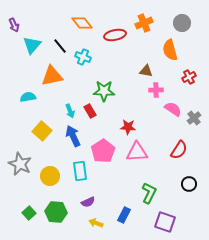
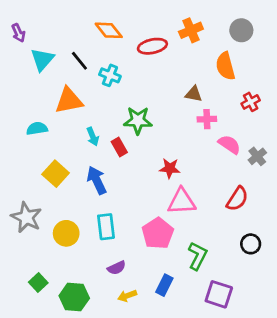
cyan arrow: (70, 111) -> (93, 136), moved
pink pentagon: (103, 151) -> (158, 233), moved
green hexagon: (56, 212) -> (74, 297), moved
yellow arrow: (96, 223) -> (127, 296), turned -40

